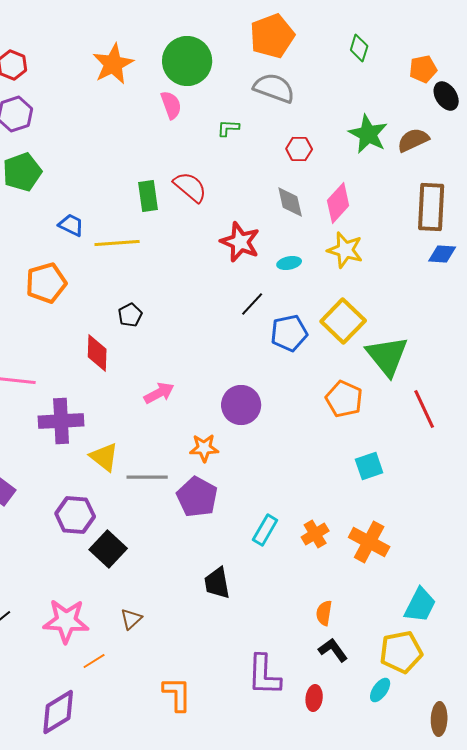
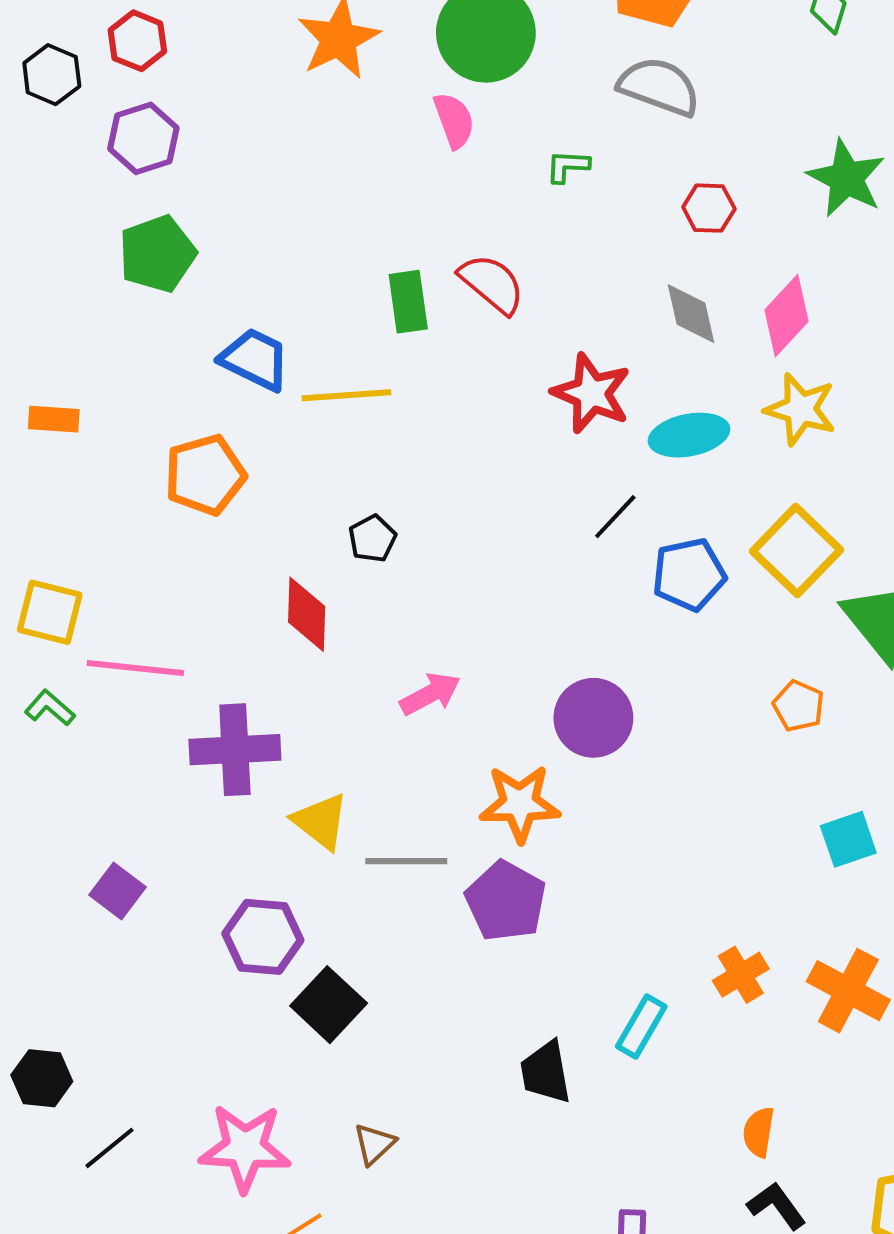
blue trapezoid: (71, 225) -> (255, 359), size x1.4
cyan ellipse: (289, 263) -> (689, 435), size x1.6
orange pentagon: (344, 399) -> (799, 706), size x0.7
orange star: (204, 448) -> (520, 803), size x1.4
cyan rectangle: (265, 530) -> (641, 1026), moved

